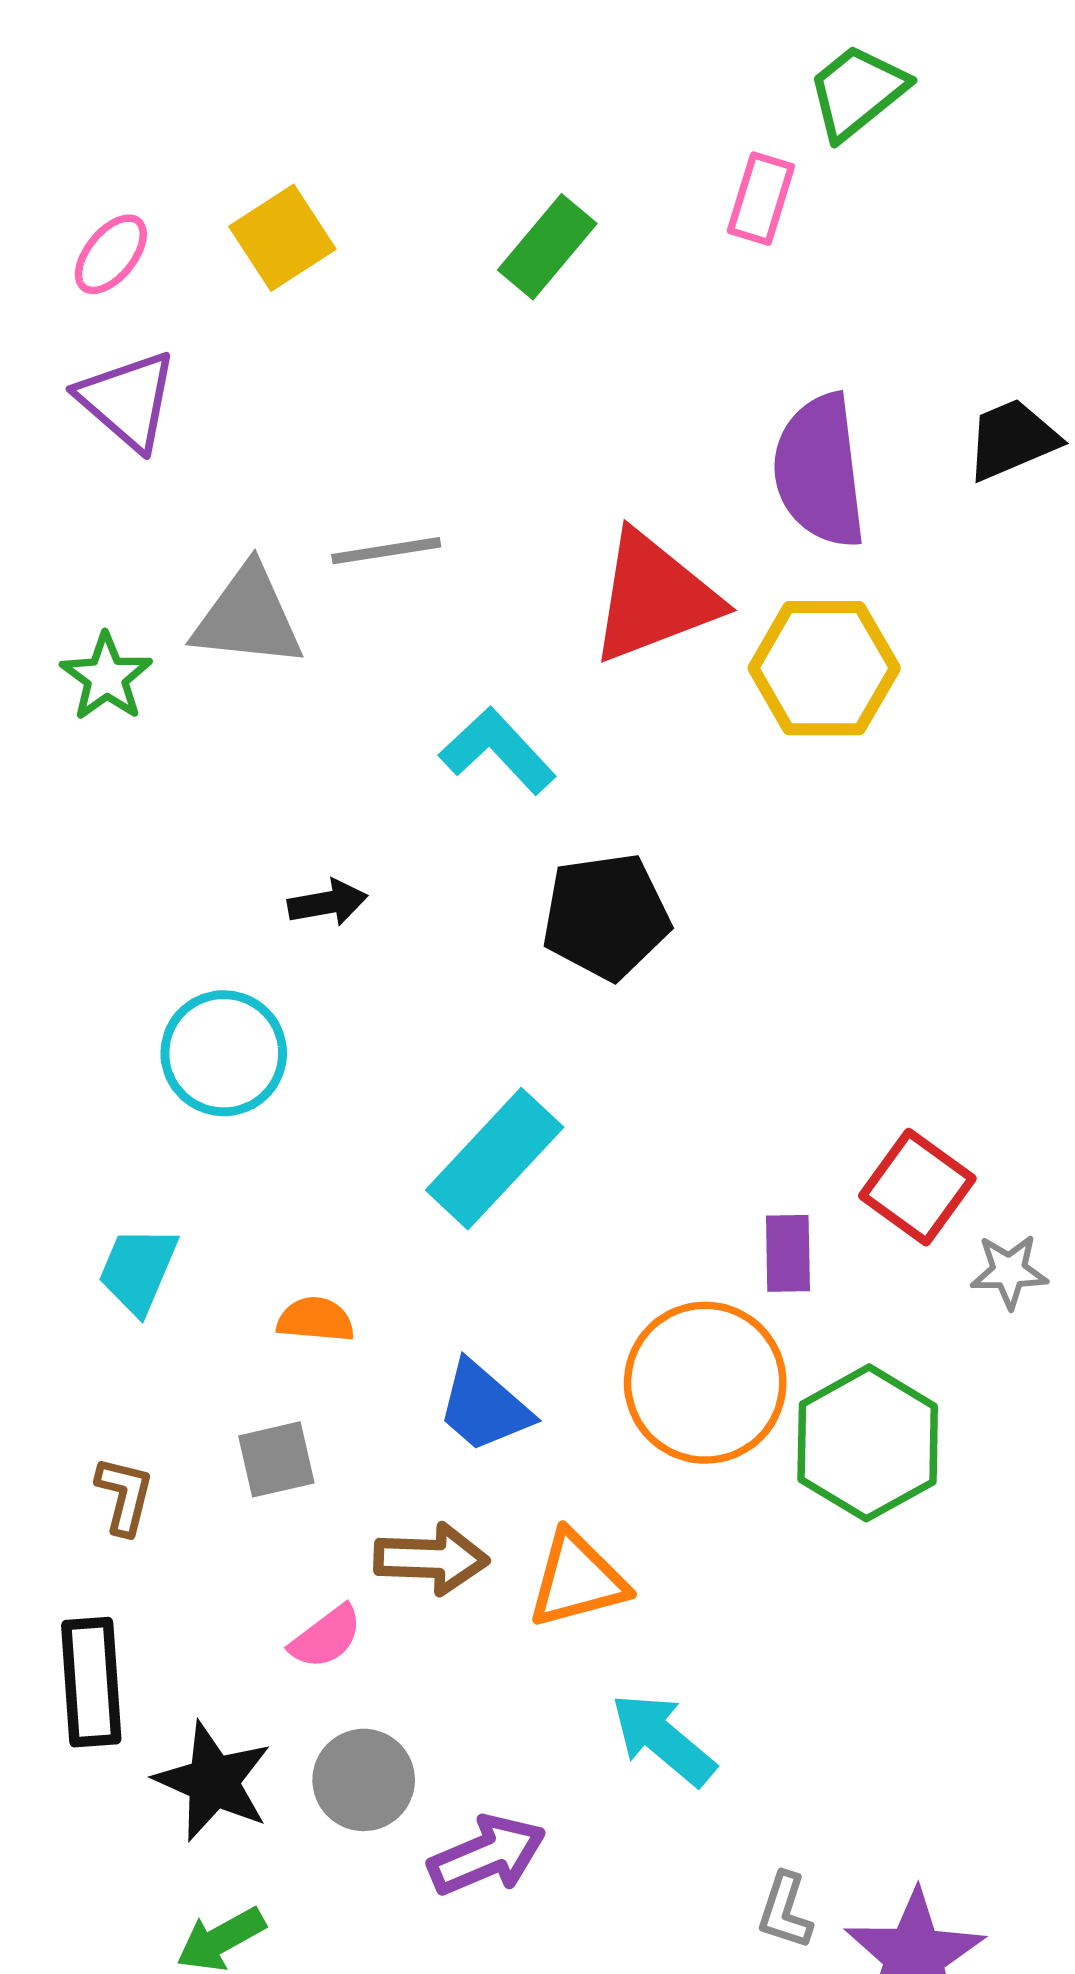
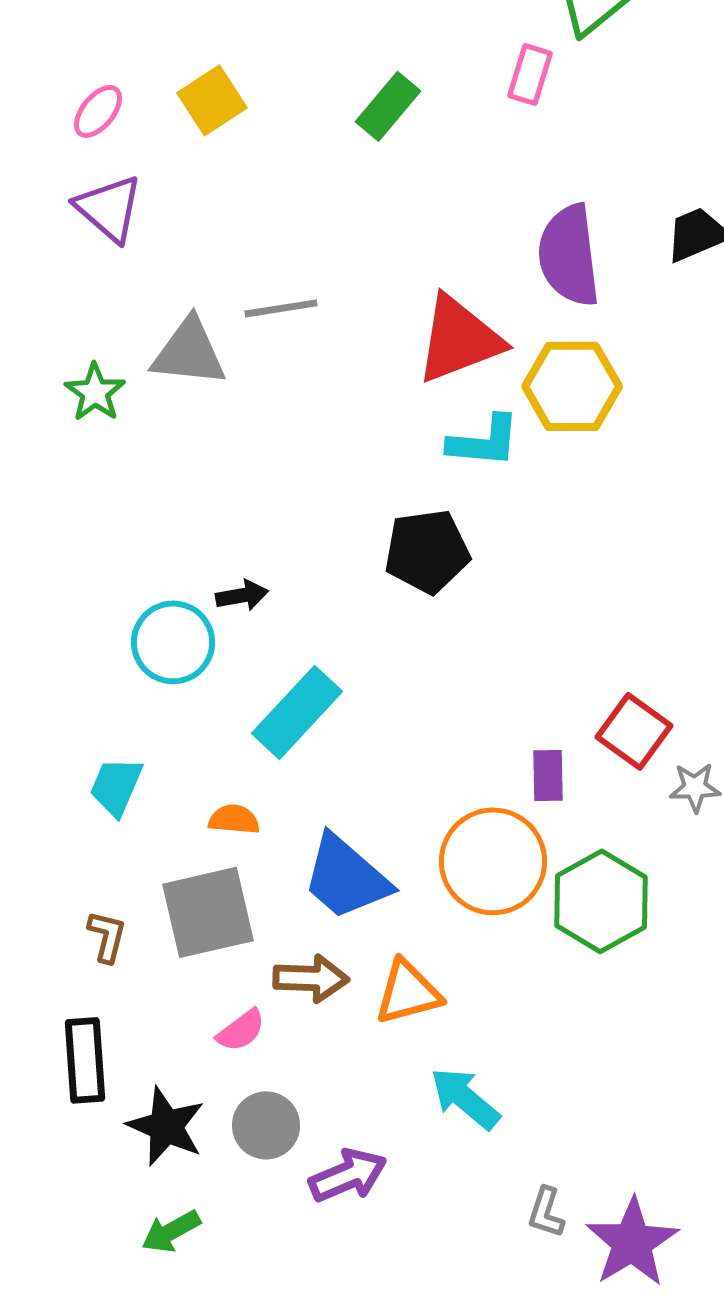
cyan L-shape: (498, 751) -> (484, 441), moved, turned 138
black arrow: (328, 903) -> (242, 595), moved
cyan rectangle: (495, 1159) -> (297, 712), moved
blue trapezoid: (484, 1407) -> (346, 877), size x1.4
gray square: (276, 1459) -> (208, 912), size x1.8

